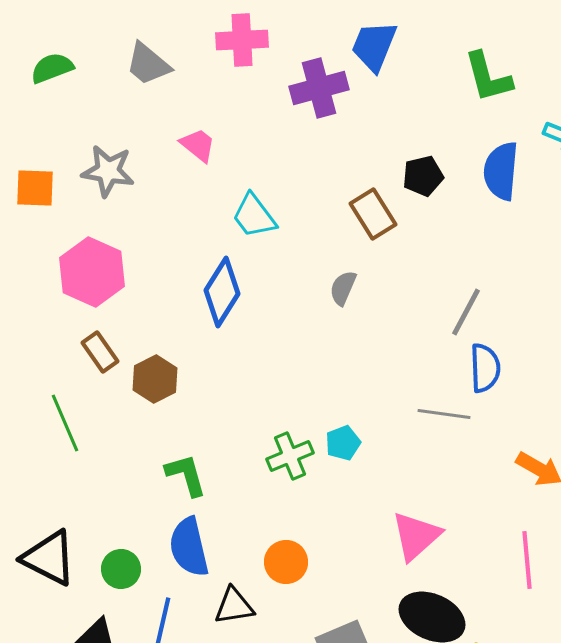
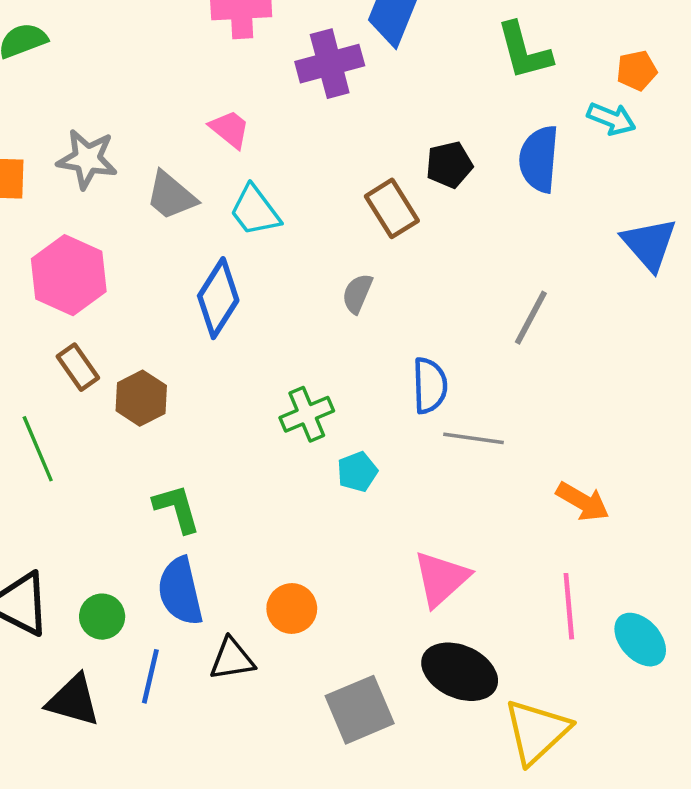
gray trapezoid: (148, 64) -> (171, 196), moved
pink trapezoid: (198, 145) -> (230, 129), moved
gray line: (466, 312) -> (531, 318), moved
blue semicircle: (485, 368) -> (430, 385), moved
green cross: (290, 456) -> (307, 414), moved

